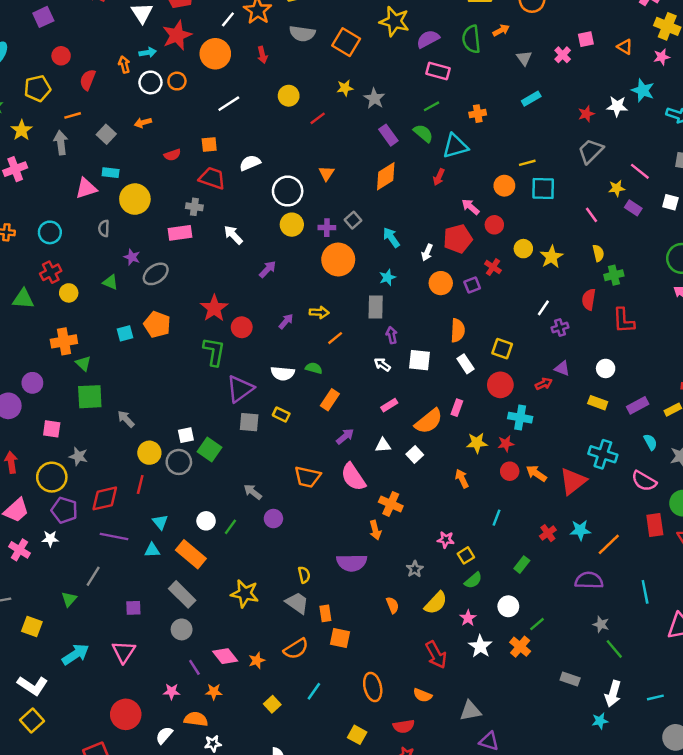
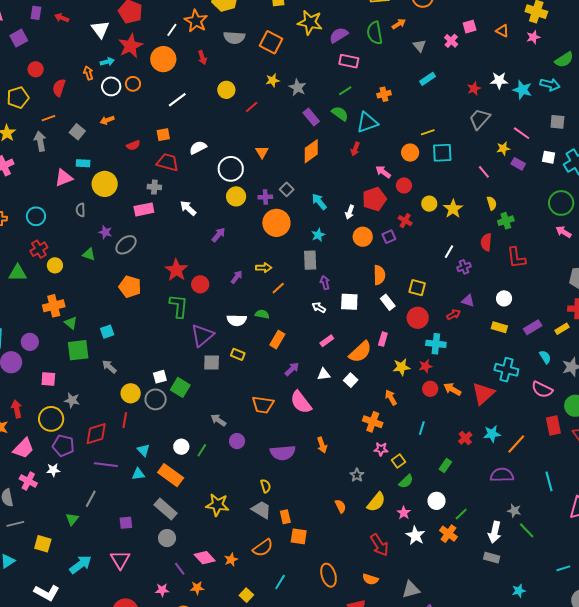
cyan star: (643, 90) -> (522, 90), moved
cyan square: (125, 333) -> (107, 332), moved
orange cross: (391, 504) -> (373, 422), moved
purple semicircle: (352, 563) -> (283, 453), moved
white arrow: (613, 694) -> (495, 532), moved

